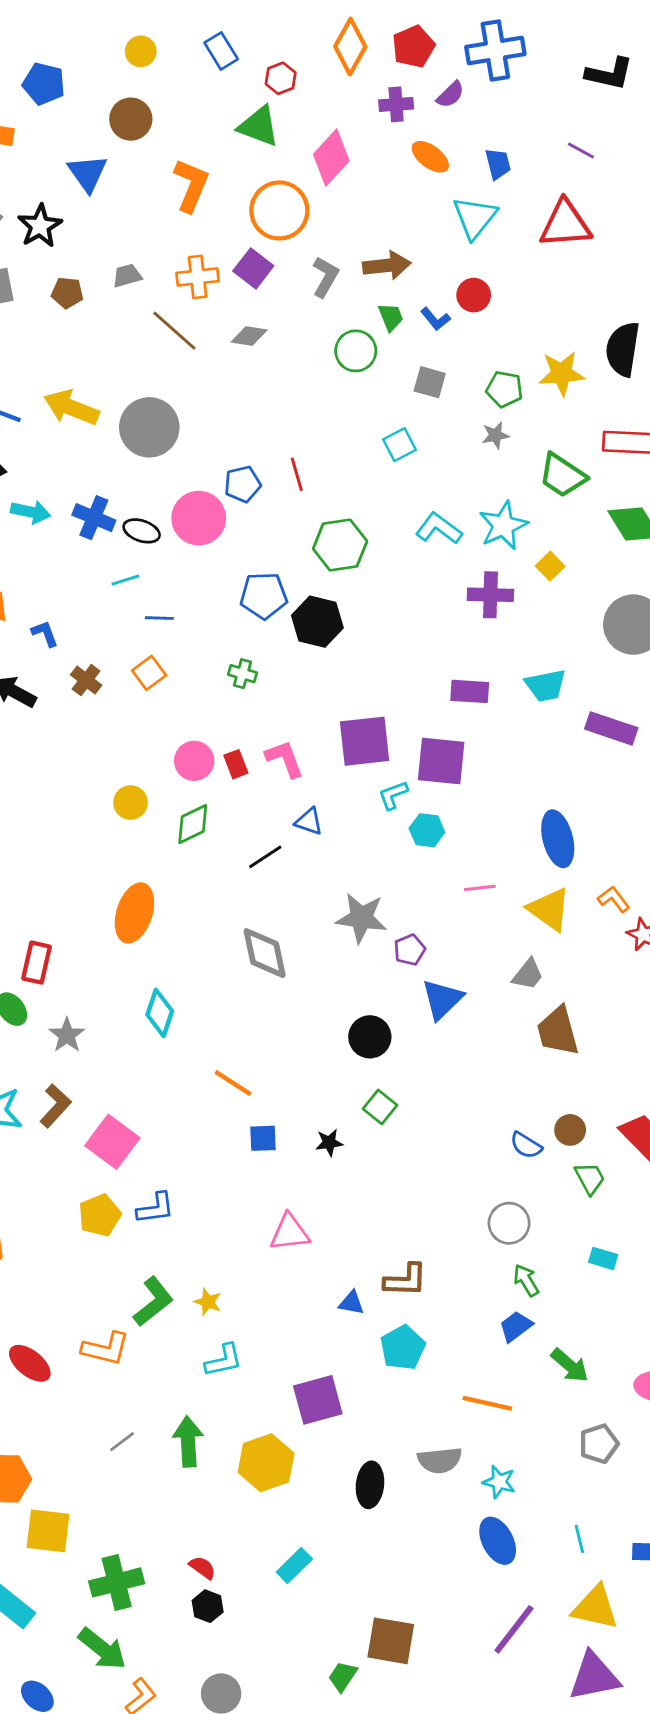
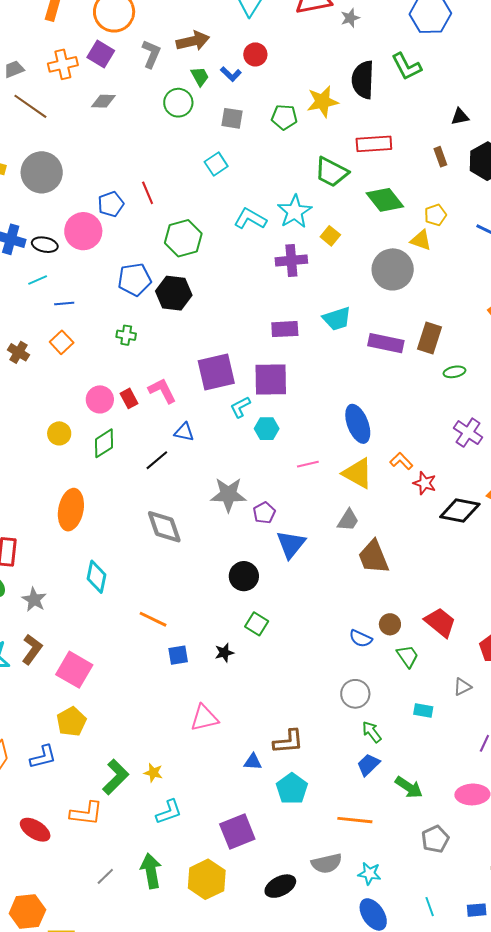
brown line: (174, 331) -> (30, 106), moved
gray star: (495, 435) -> (350, 18), moved
blue L-shape: (156, 1208) -> (43, 757), moved
black ellipse: (370, 1485) -> (280, 886), turned 64

